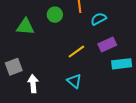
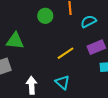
green triangle: (25, 27) -> (15, 41), moved
white arrow: (33, 84) -> (32, 85), moved

